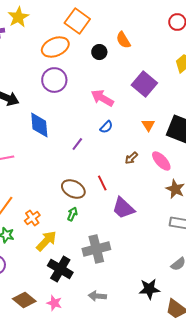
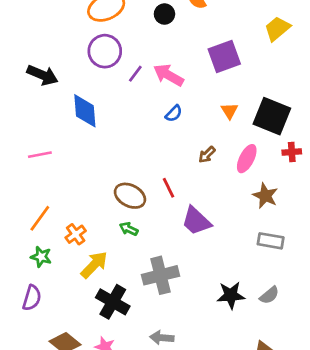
purple square: (144, 84) -> (224, 56), turned 30
purple line: (77, 144) -> (135, 74), moved
pink ellipse: (161, 161) -> (247, 159), turned 70
green arrow: (72, 214) -> (129, 229), turned -88
black star: (149, 289) -> (231, 295), moved

